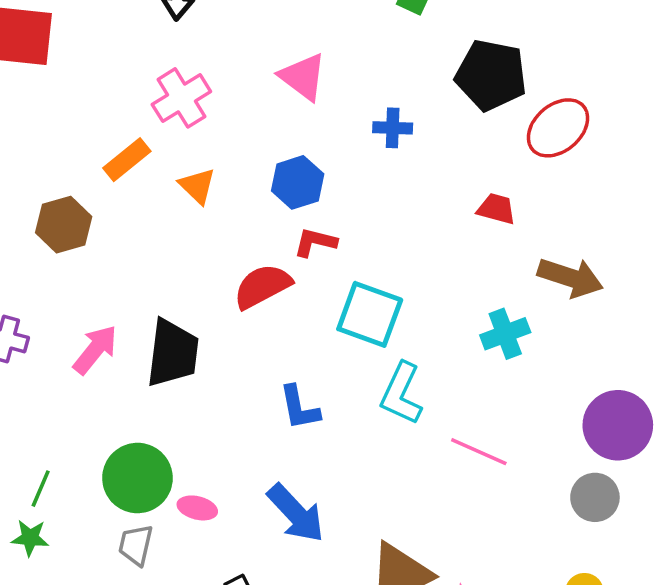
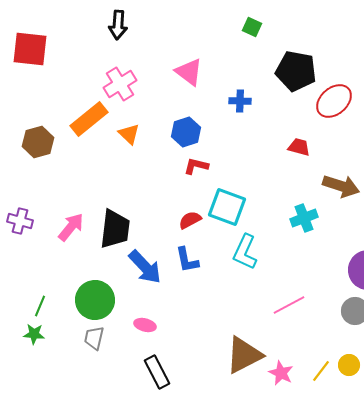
orange rectangle: (127, 160) -> (89, 119), size x1.4
brown hexagon: (64, 225) -> (38, 142), moved
red semicircle: (262, 286) -> (190, 220), moved, size x0.7
pink line: (479, 452) -> (289, 305), moved, turned -52
pink ellipse: (197, 508) -> (145, 325), moved
blue arrow: (296, 513) -> (145, 267), moved

